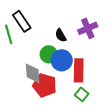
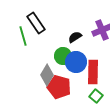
black semicircle: (61, 35) -> (75, 37), turned 88
gray diamond: (33, 73) -> (47, 75), turned 35

